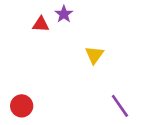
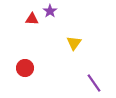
red circle: (22, 106) -> (25, 68), moved

